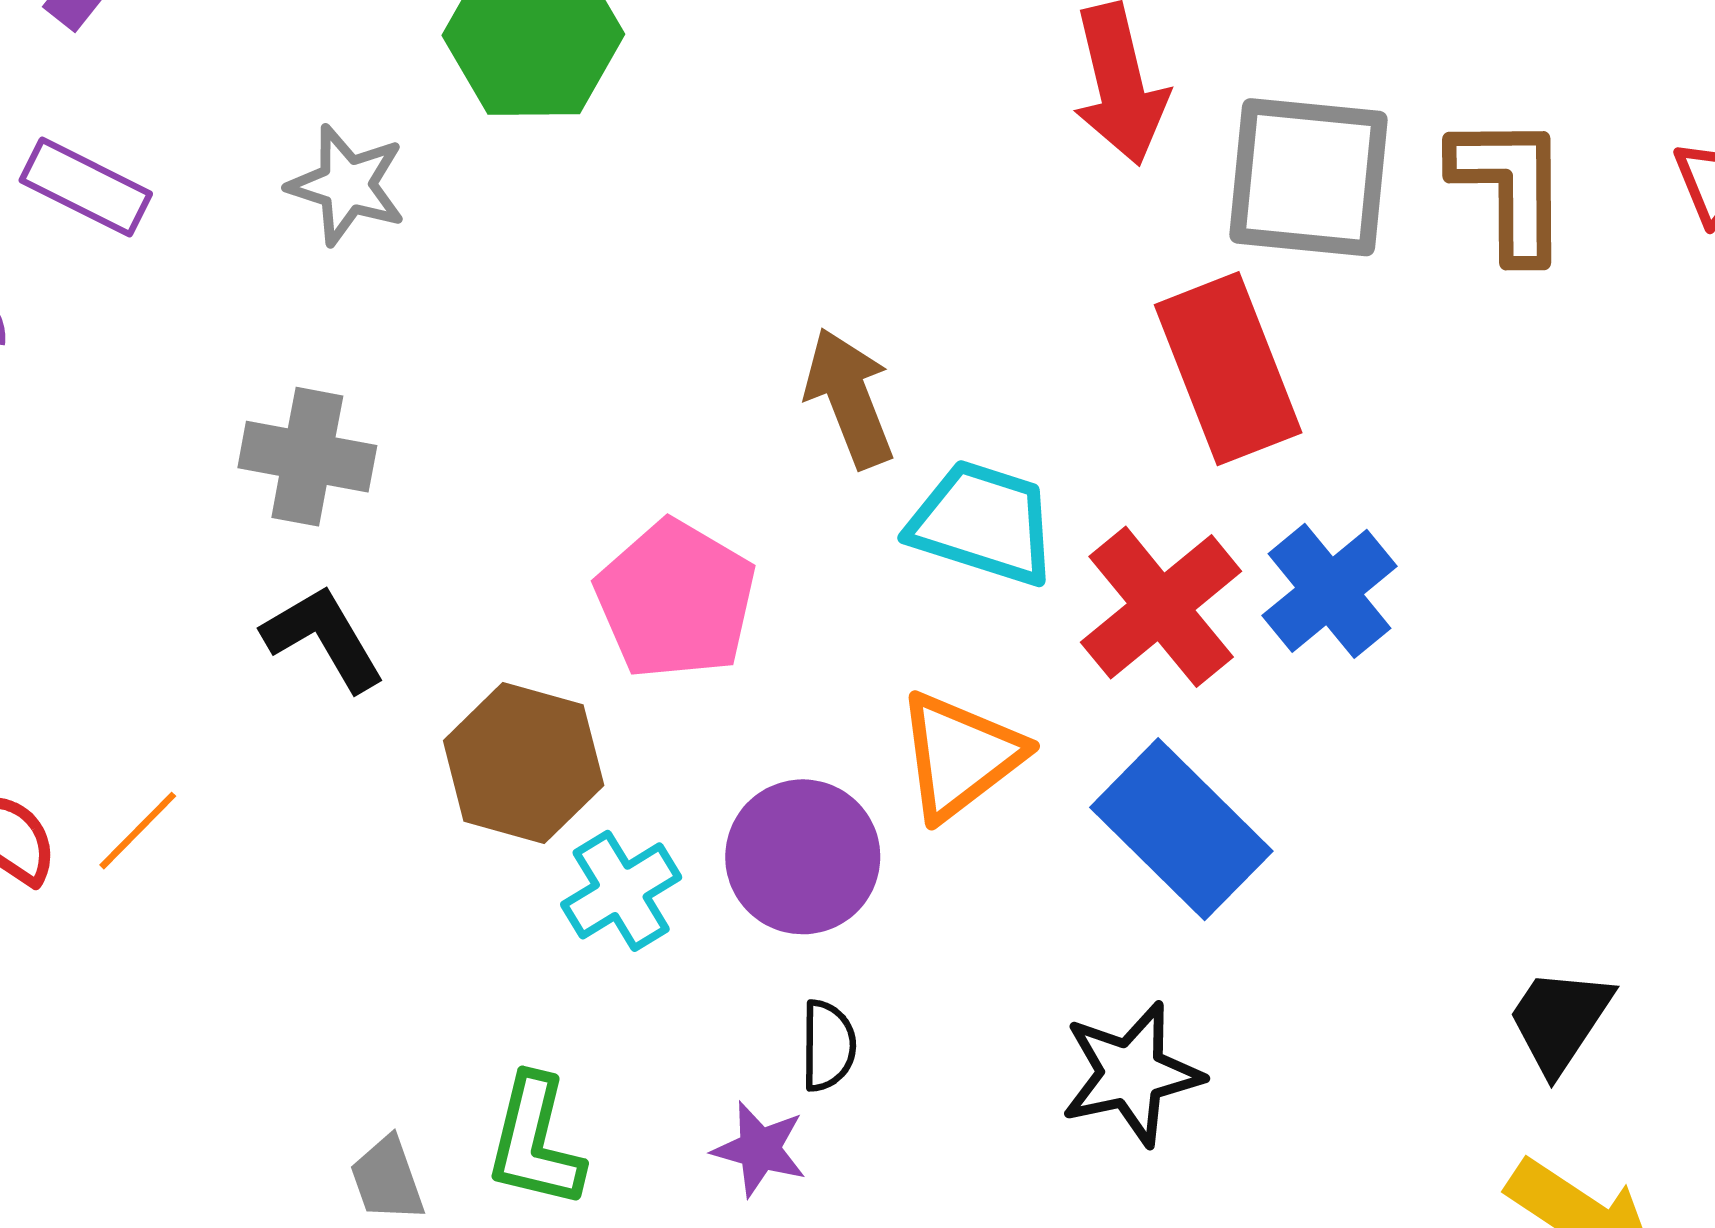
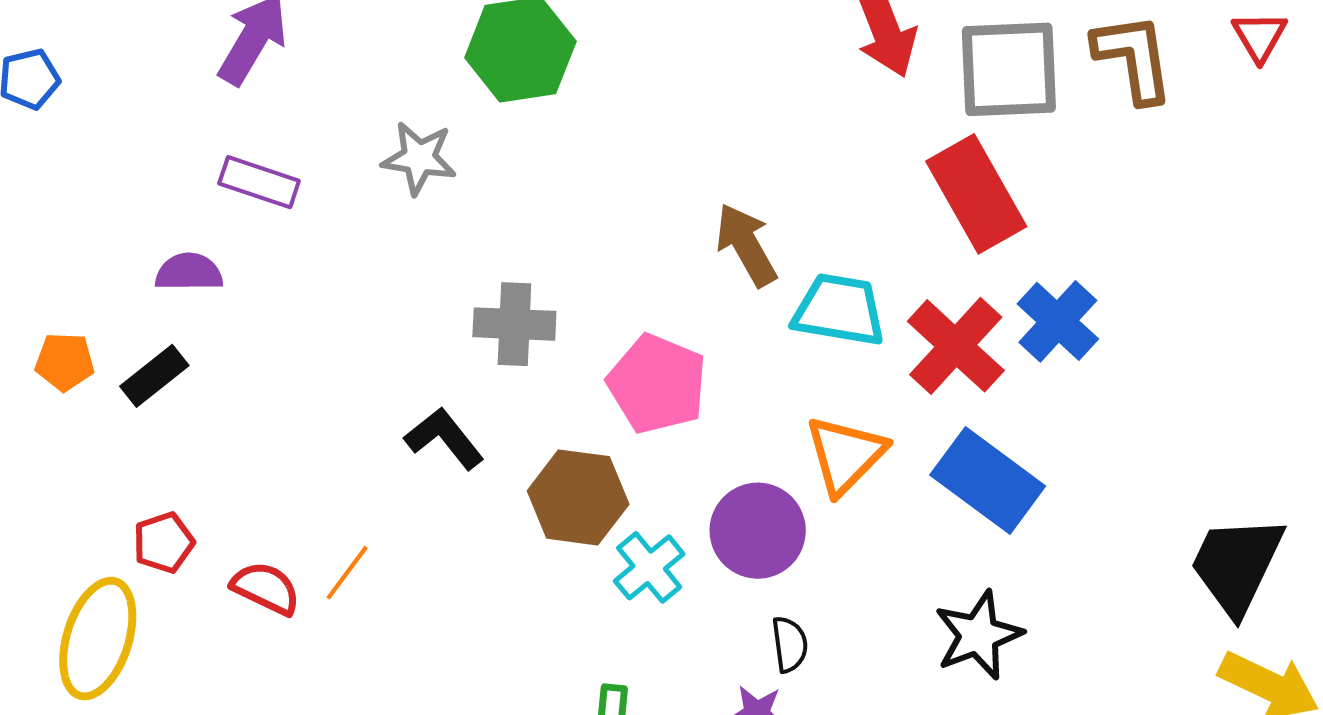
gray cross: (307, 457) -> (514, 324), moved
black trapezoid: (1560, 1020) -> (1237, 565), size x1.5

